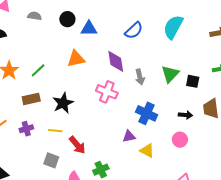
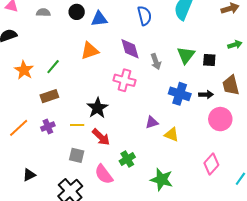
blue semicircle: (134, 30) -> (145, 16), turned -54
black star: (63, 103) -> (98, 108), moved
blue cross: (147, 113) -> (180, 94), moved
pink circle: (180, 140) -> (220, 119), moved, size x1.5

